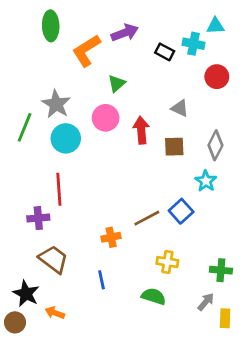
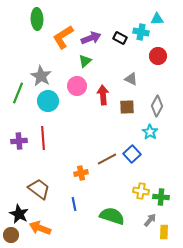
purple arrow: (125, 33) -> (91, 38), moved
purple cross: (38, 218) -> (19, 141), moved
yellow cross: (167, 262) -> (141, 191), moved
green semicircle: (154, 296) -> (112, 216), size x1.4
orange arrow: (55, 313) -> (40, 228), size x1.5

